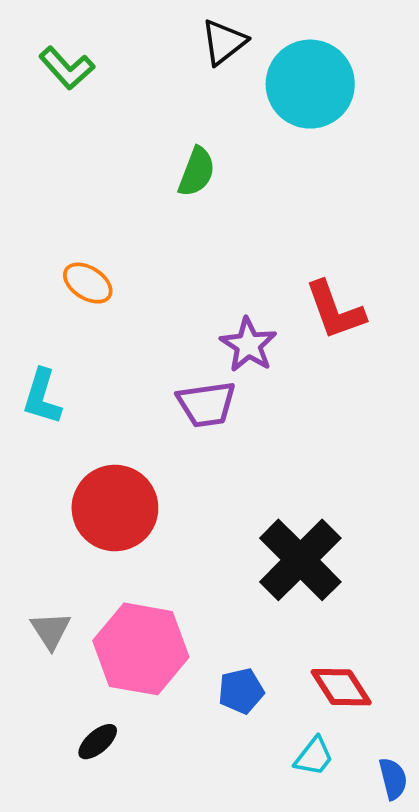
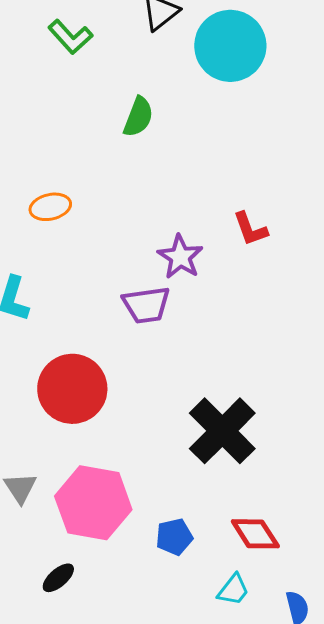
green L-shape: (67, 68) -> (70, 37), moved
orange ellipse: (88, 283) -> (50, 207), turned -45
red L-shape: (335, 310) -> (250, 229), size x0.7

